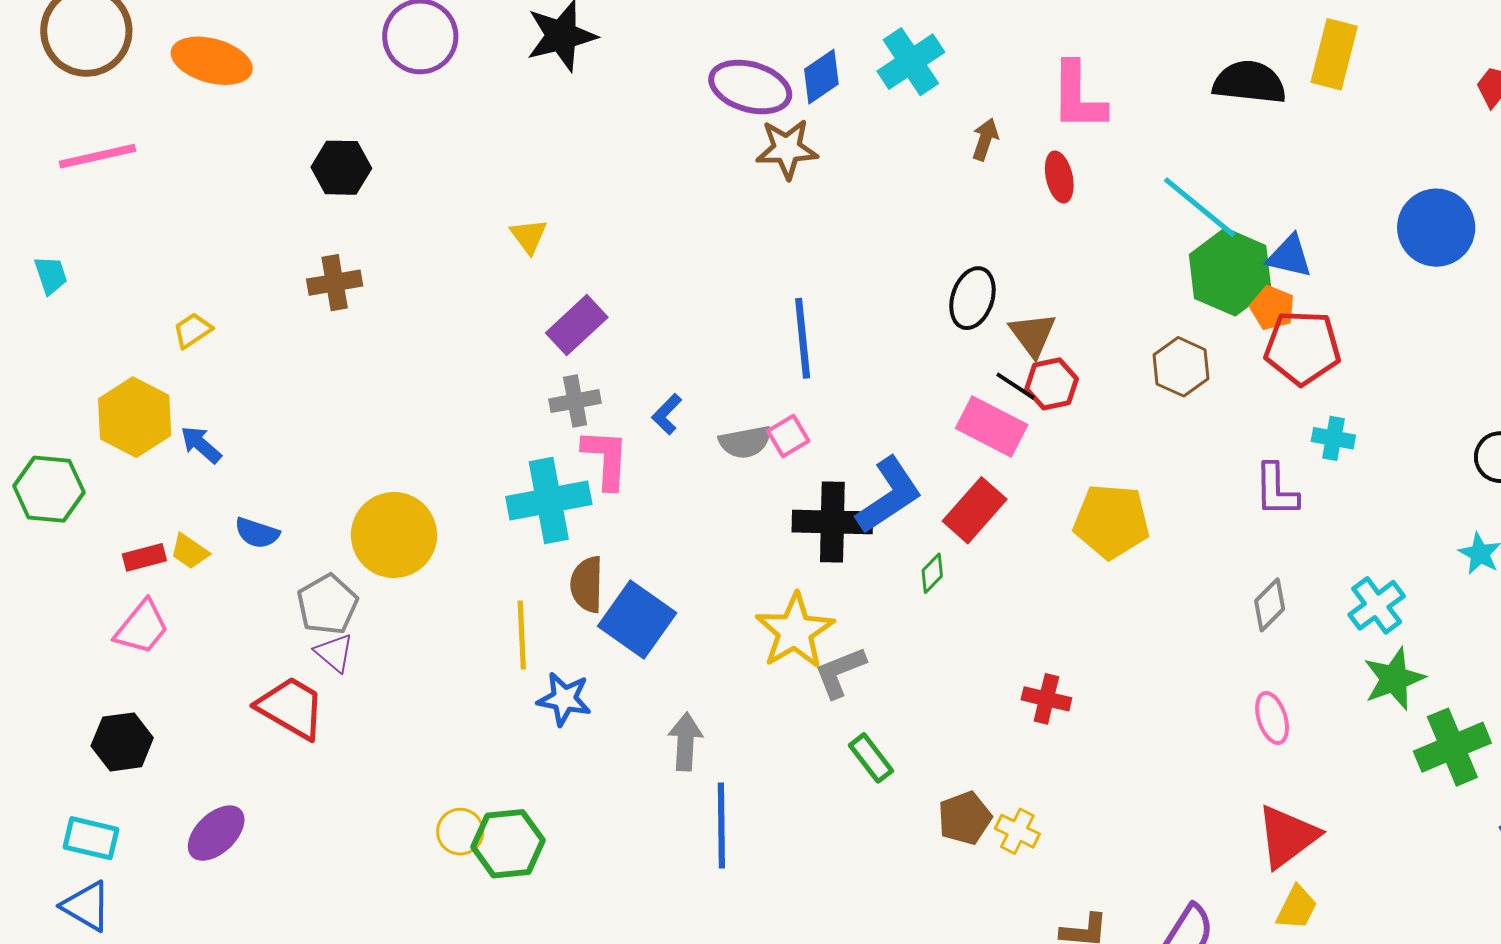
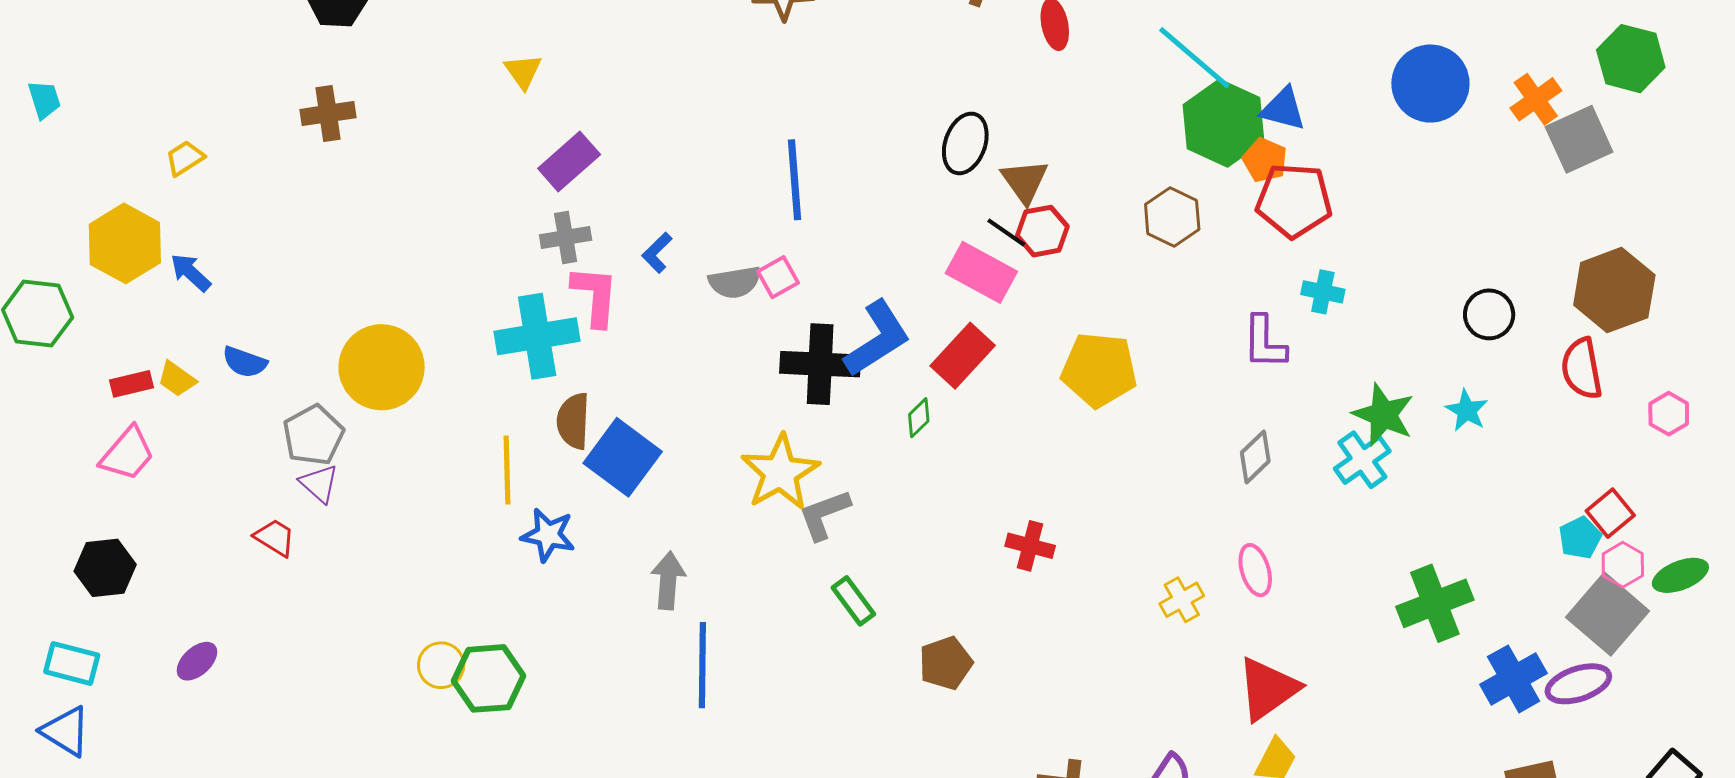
green star: (1394, 679) -> (1383, 415), moved, turned -30
red trapezoid: (291, 708) -> (275, 538), size x0.6
yellow cross: (1017, 831) -> (1182, 600), moved, turned 33
purple ellipse: (216, 833) -> (197, 661), size x0.7

